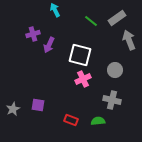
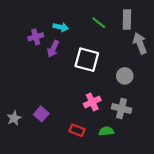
cyan arrow: (55, 10) -> (61, 27), moved, turned 128
gray rectangle: (117, 18) -> (127, 19), turned -54
pink cross: (83, 79) -> (92, 102), moved
purple square: (38, 105) -> (41, 114), turned 32

